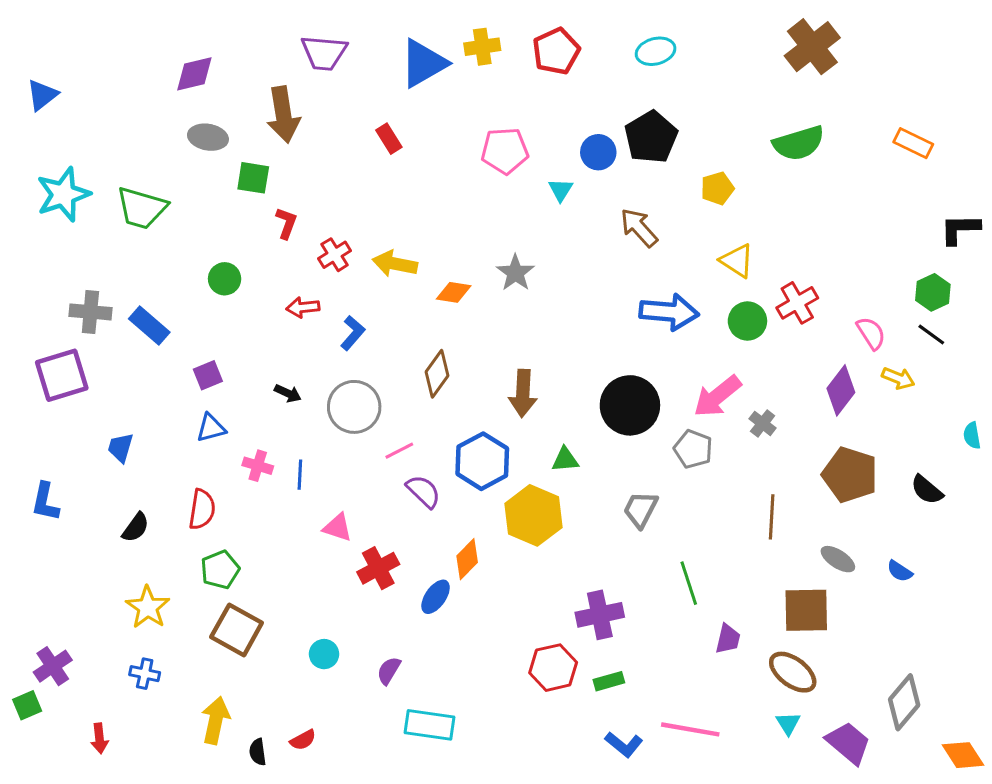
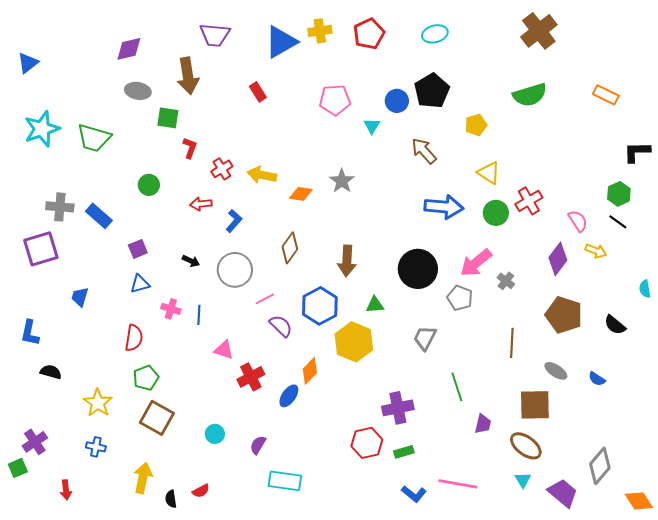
black semicircle: (136, 527) -> (51, 372), moved, turned -110

